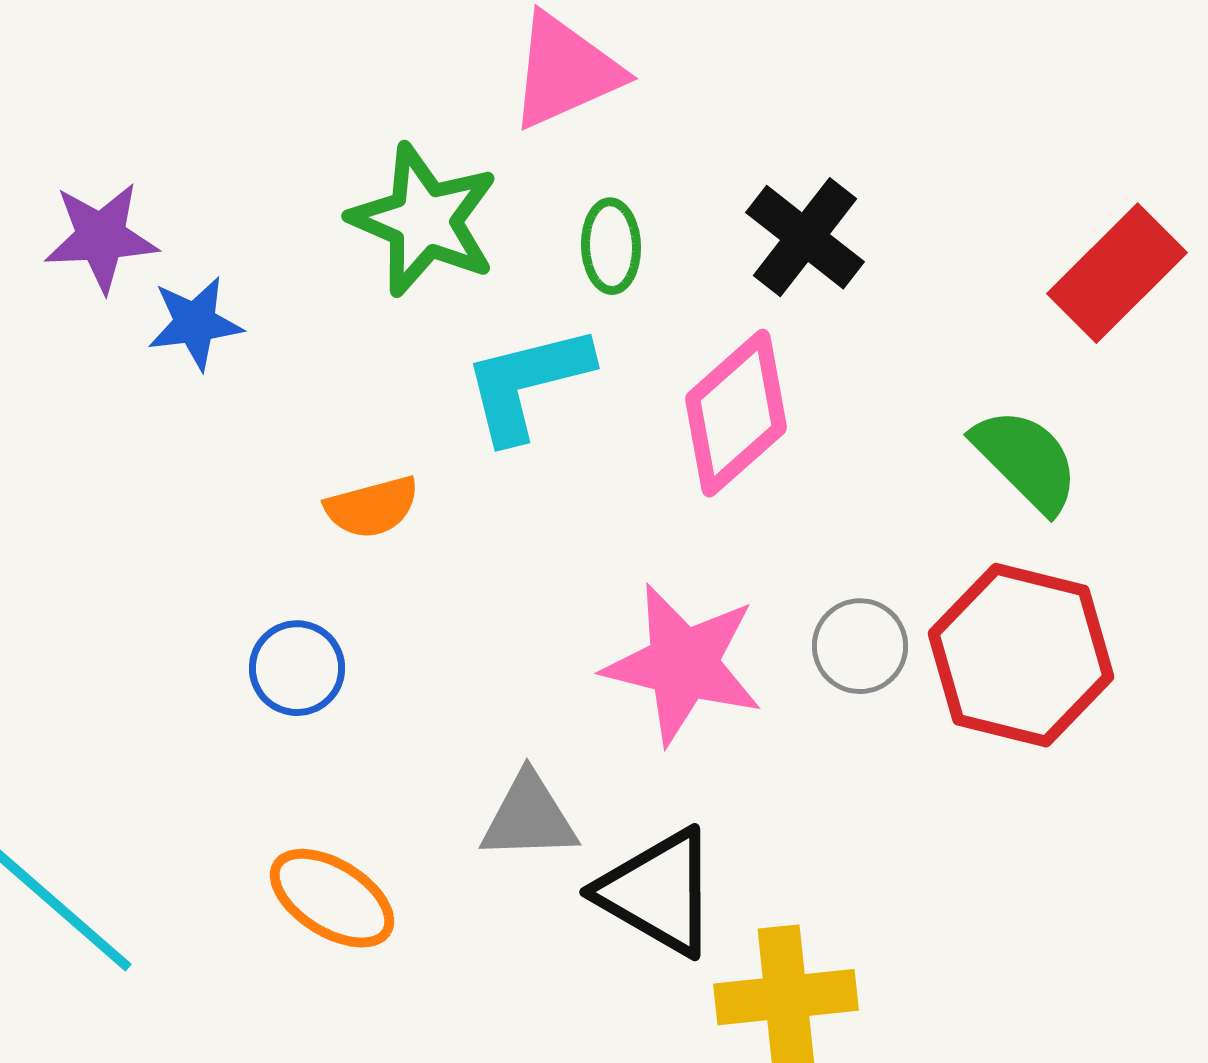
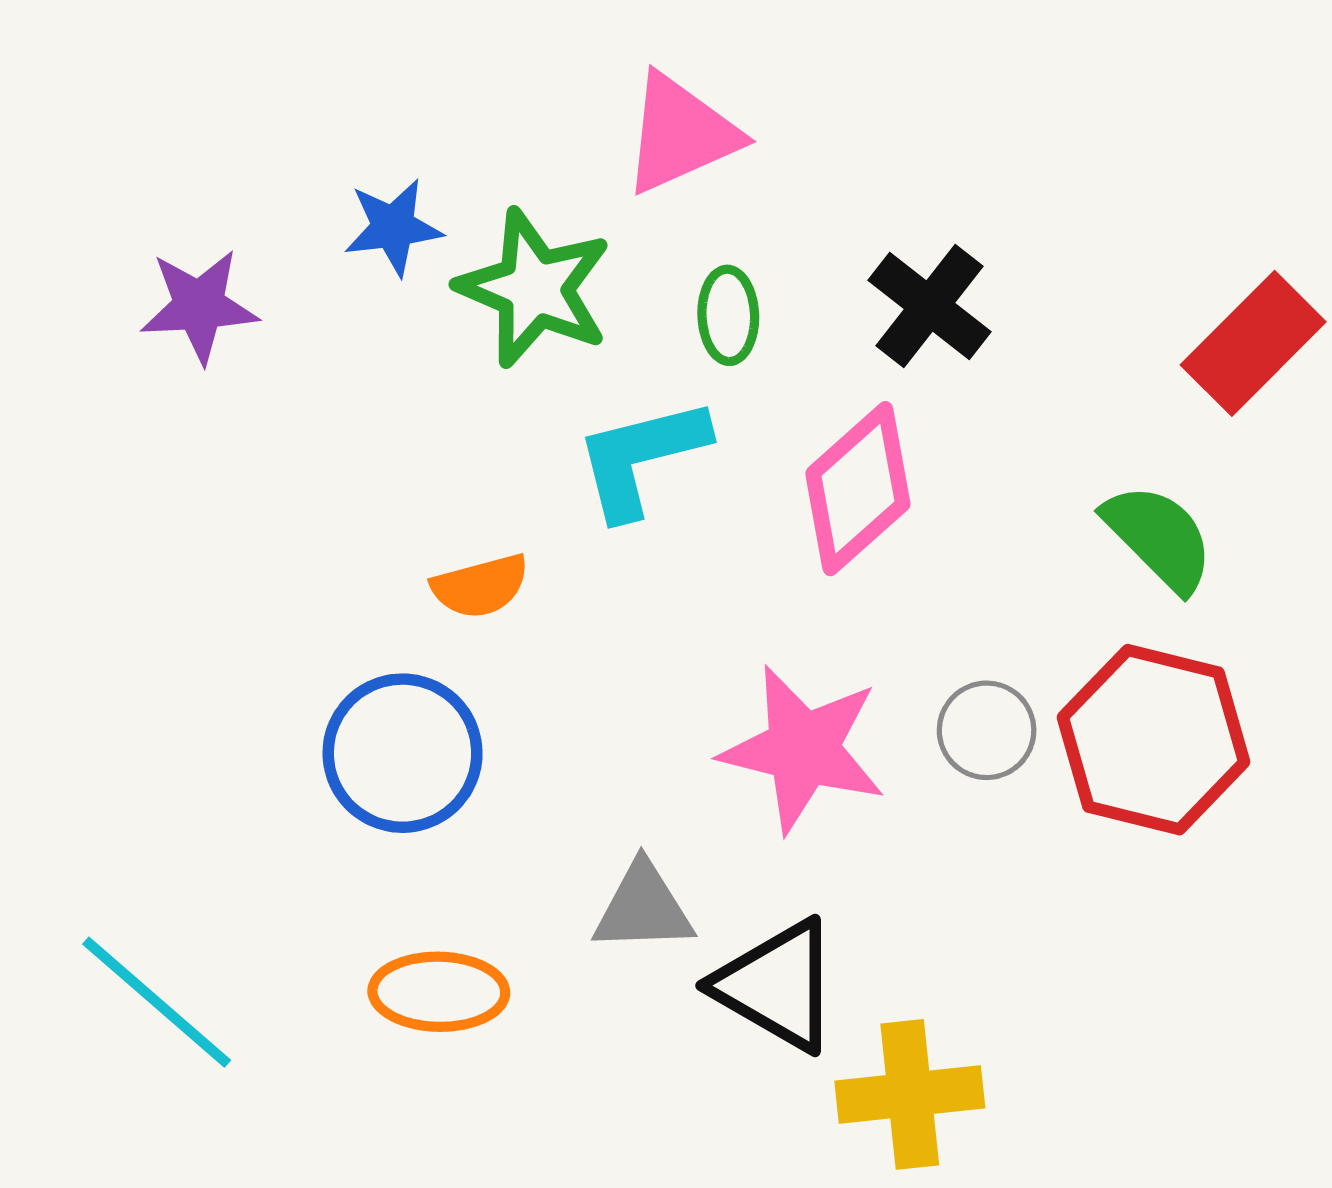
blue star: (195, 323) -> (393, 227), moved
blue circle: (297, 668) -> (403, 753), size x1.6
orange ellipse: (332, 898) -> (439, 992), turned -31

